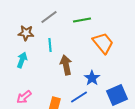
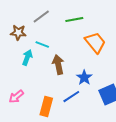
cyan line: (50, 45) -> (42, 45), turned -64
cyan arrow: (22, 60) -> (27, 58), moved

